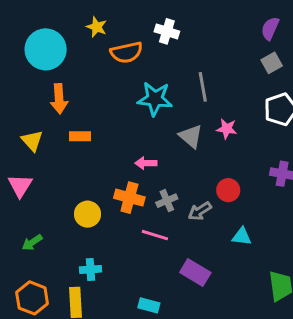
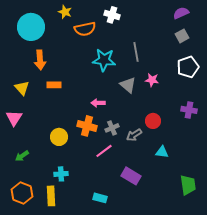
purple semicircle: (270, 28) -> (181, 13), turned 42
pink line: (155, 235) -> (104, 151), turned -54

